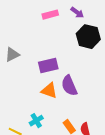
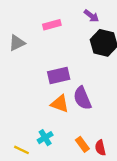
pink rectangle: (50, 15) -> (52, 25), moved
gray triangle: (12, 55) -> (17, 43), moved

